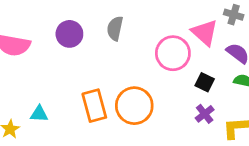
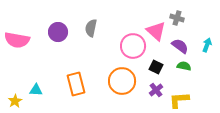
orange circle: (134, 106) -> (122, 81), moved

